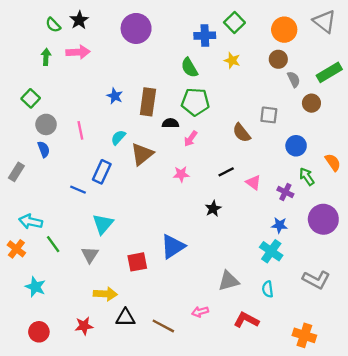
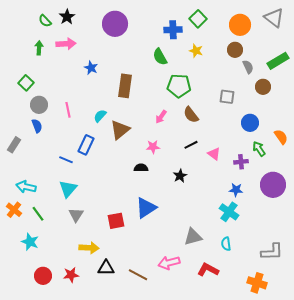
blue star: (115, 96) -> (91, 68), moved
green pentagon: (195, 102) -> (179, 86), moved
black semicircle: (170, 123) -> (141, 168), moved
brown semicircle: (242, 133) -> (191, 115), moved
purple cross: (285, 192) -> (241, 162), turned -32
cyan triangle: (103, 224) -> (68, 189), moved
green line: (53, 244) -> (38, 214), moved
gray L-shape: (316, 280) -> (272, 252), moved, turned -30
pink arrow: (200, 312) -> (169, 263), size x1.5
red circle: (39, 332) -> (43, 276), moved

